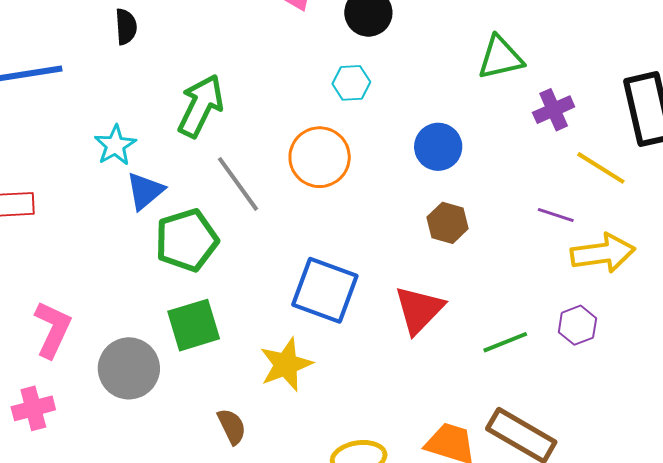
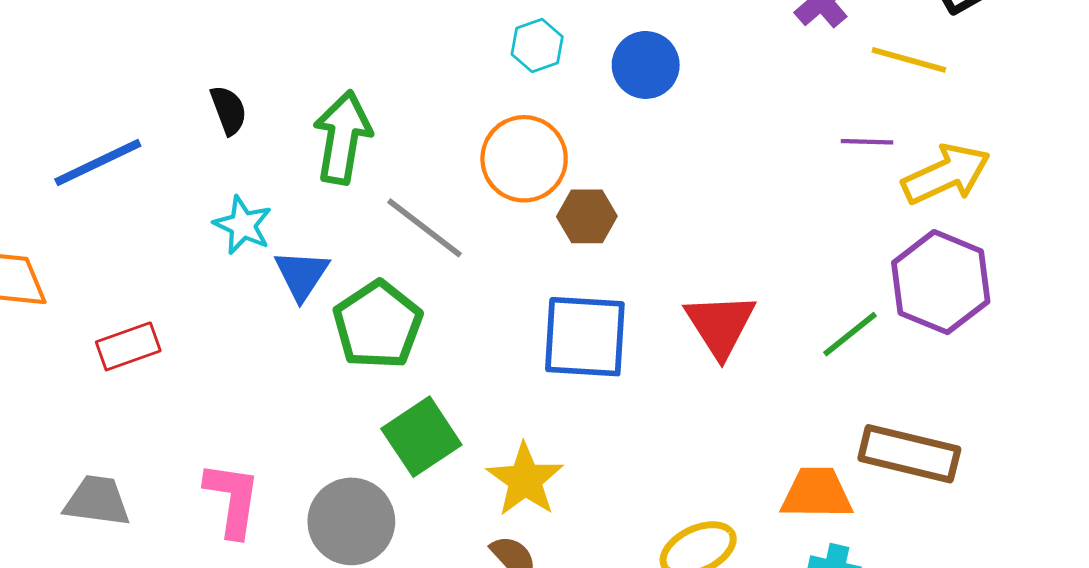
black semicircle: (126, 27) -> (228, 110), moved
blue circle: (438, 147) -> (646, 65), moved
brown hexagon: (448, 223) -> (587, 216), moved
purple hexagon: (577, 325) -> (941, 282), size x1.8
yellow star: (286, 365) -> (525, 480), moved

